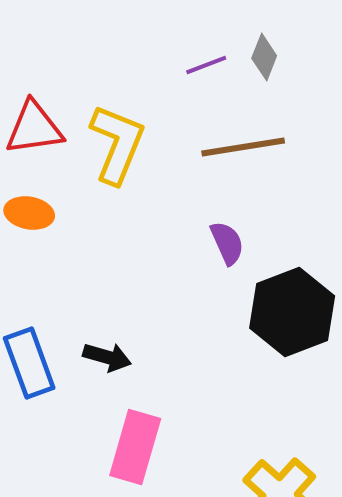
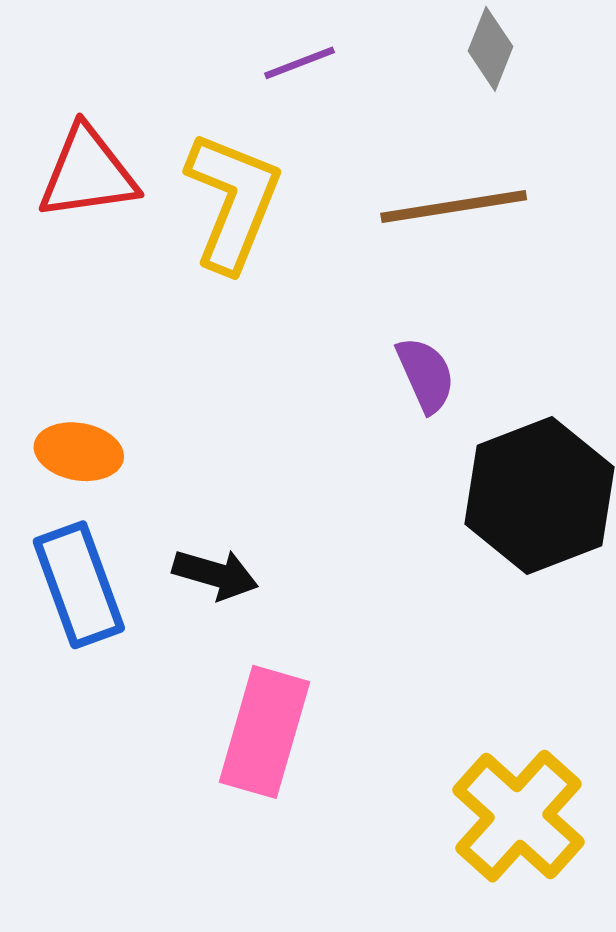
purple line: (206, 65) -> (300, 63), moved
orange ellipse: (29, 213) -> (79, 452), moved

